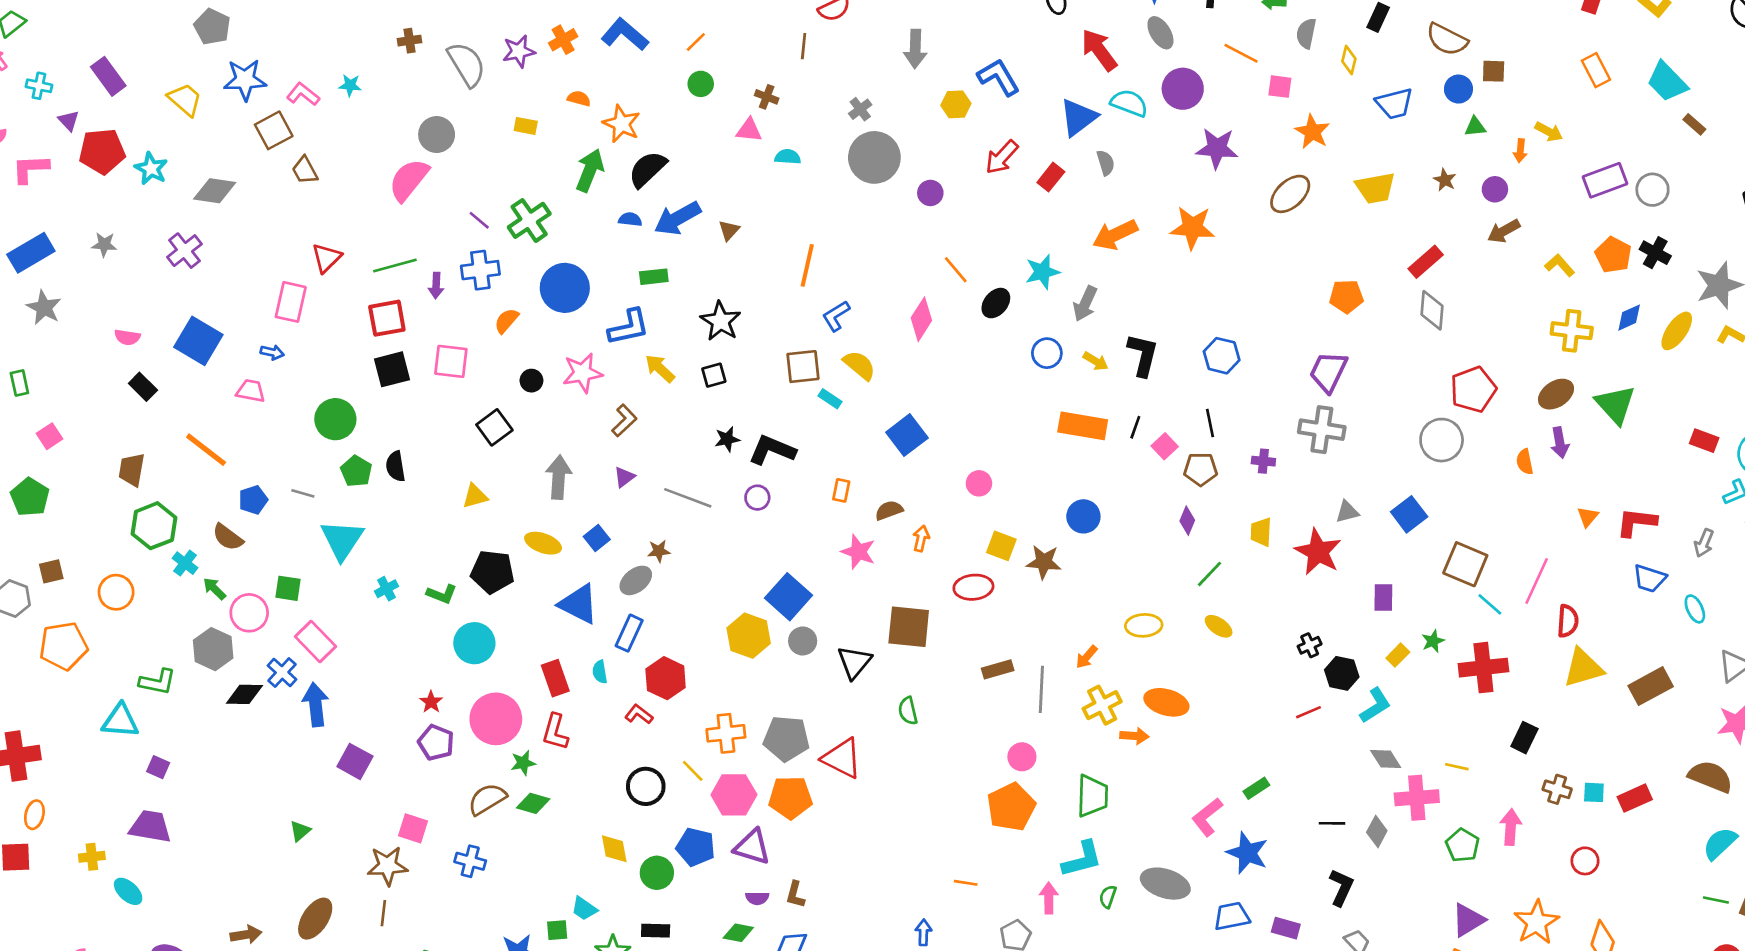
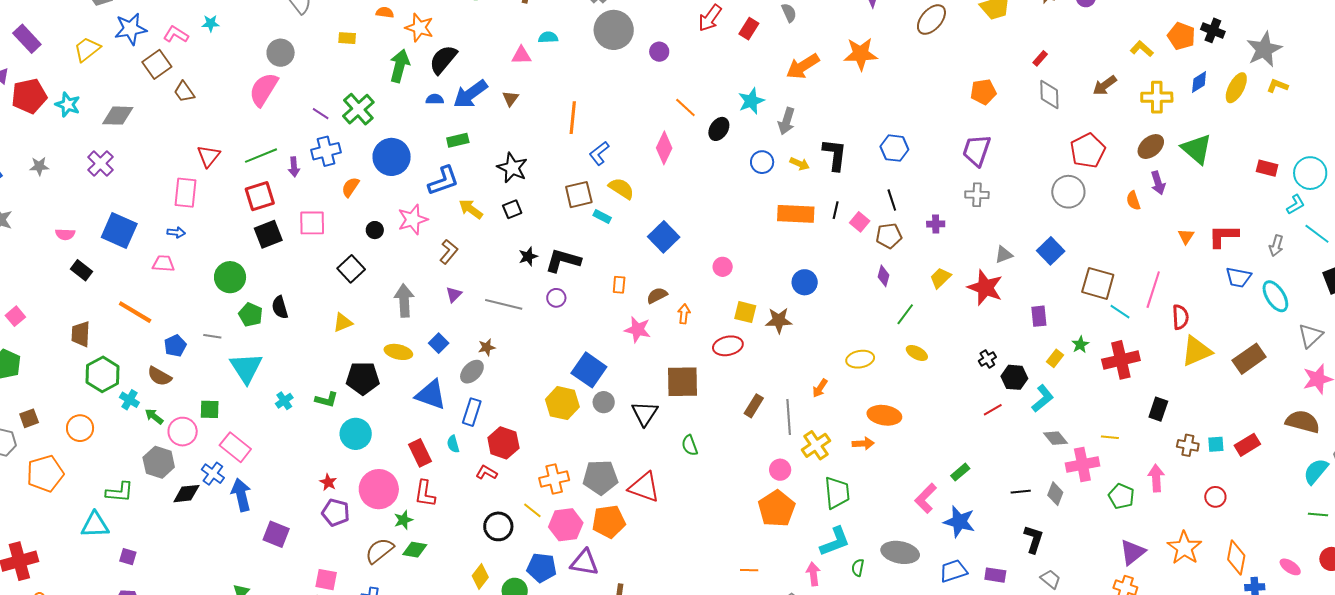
yellow trapezoid: (185, 100) -> (87, 49), turned -72
pink triangle: (749, 130) -> (521, 55), moved
brown arrow: (1504, 231) -> (1105, 85), moved
red rectangle: (1426, 262) -> (1040, 58), size x0.6
gray cross: (1322, 430) -> (977, 195), size x0.7
yellow trapezoid: (1261, 532) -> (940, 278), turned 50
cyan ellipse: (1695, 609) -> (1275, 296), size x1.5
brown rectangle: (998, 669) -> (754, 406), turned -35
yellow cross: (1102, 705) -> (816, 445), moved
yellow diamond: (614, 849) -> (480, 577), turned 55

